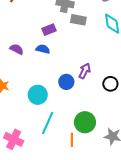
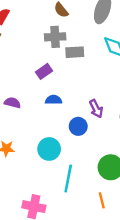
blue semicircle: (43, 49) -> (54, 100), moved
purple arrow: (85, 71) -> (96, 109), turned 140
orange line: (72, 140) -> (102, 200), moved

